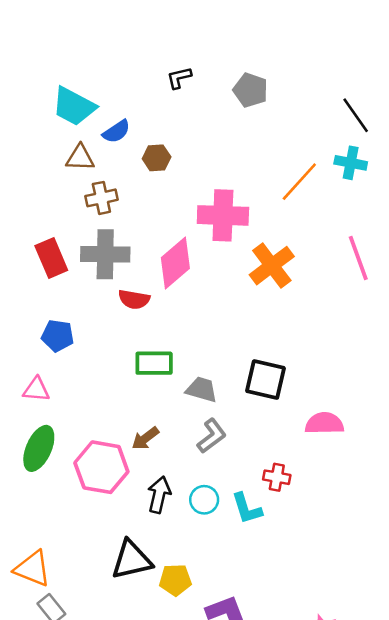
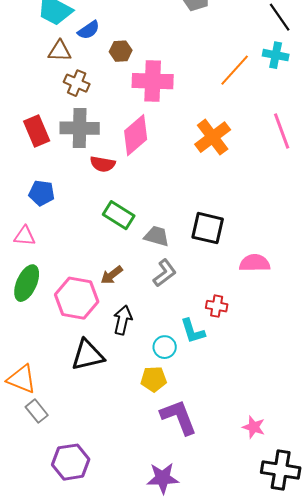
brown cross: (101, 198) -> (77, 83), turned 35
pink cross: (223, 215) -> (153, 81), moved
green rectangle: (154, 363) -> (119, 215), turned 32
cyan circle: (204, 500) -> (165, 347), moved
black triangle: (132, 560) -> (88, 355), moved
yellow pentagon: (175, 580) -> (154, 379), moved

